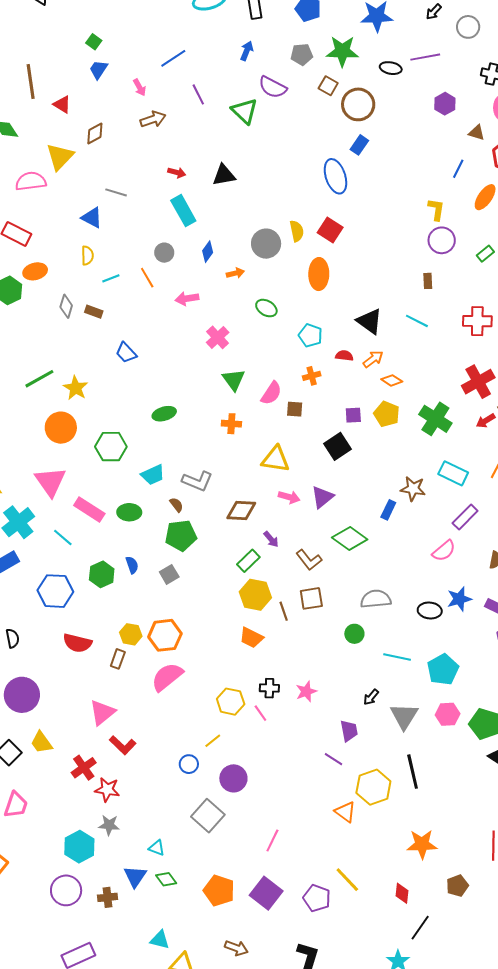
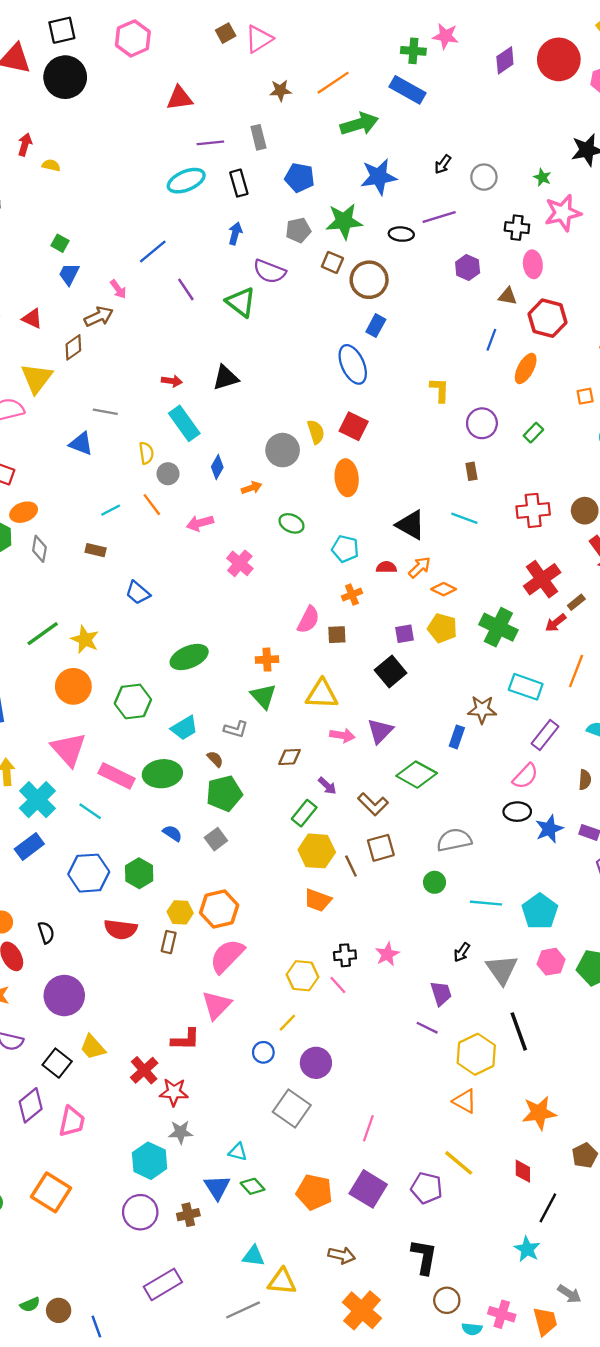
brown arrow: (153, 119) -> (99, 317), moved
yellow L-shape: (436, 209) -> (440, 390), moved
yellow semicircle: (87, 255) -> (146, 453), moved
gray diamond: (66, 306) -> (39, 549), moved
green triangle: (234, 380) -> (263, 696), moved
green ellipse: (164, 414) -> (189, 657), size x1.4
gray L-shape: (197, 481) -> (236, 729), size x0.7
brown diamond: (241, 510) -> (290, 757), size x0.7
green ellipse: (129, 512) -> (162, 774), size x1.4
blue semicircle: (132, 565) -> (172, 833), turned -30
green hexagon: (102, 574) -> (139, 873), moved
black ellipse: (430, 611) -> (517, 812), moved
pink triangle: (102, 712) -> (217, 1005), moved
red L-shape: (123, 745) -> (185, 1039), turned -36
orange triangle: (345, 812) -> (465, 1101), moved

